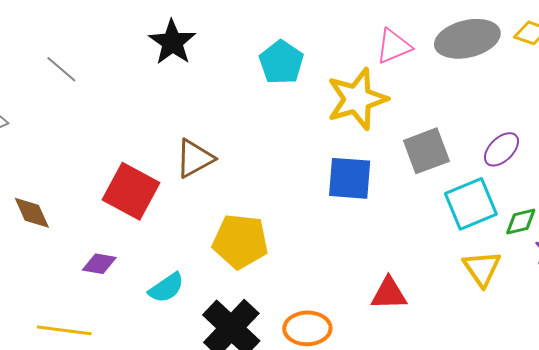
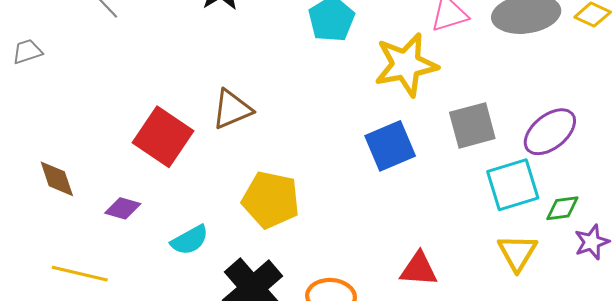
purple ellipse: (501, 149) -> (550, 132), size x1.4
blue square: (350, 178) -> (390, 146), turned -33
brown diamond: (32, 213) -> (57, 179), moved

